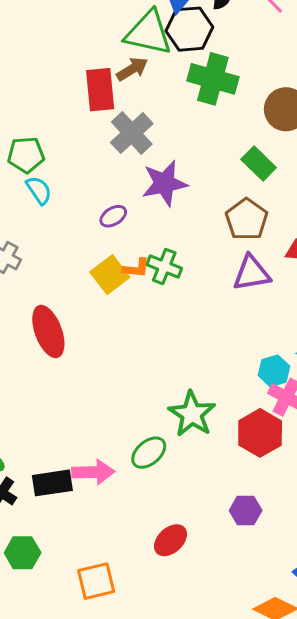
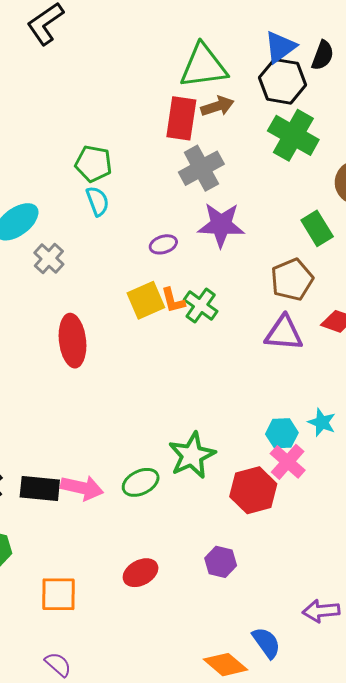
green triangle: (148, 33) -> (203, 66), moved, turned -34
orange L-shape: (136, 268) -> (173, 300), turned 56

